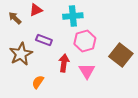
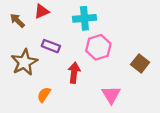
brown square: (121, 55) -> (140, 63), size x0.7
pink triangle: (87, 71) -> (111, 95), moved

